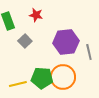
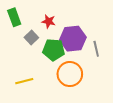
red star: (36, 15) -> (49, 21), moved
green pentagon: (42, 78) -> (54, 50), moved

